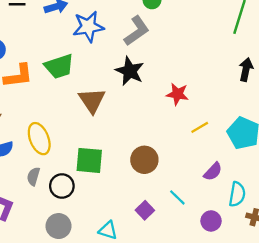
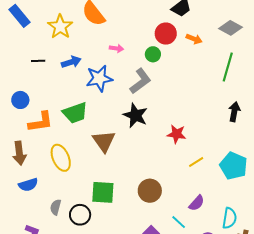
yellow ellipse: (39, 139) -> (61, 158), moved
purple semicircle: (213, 172) -> (197, 203), moved

